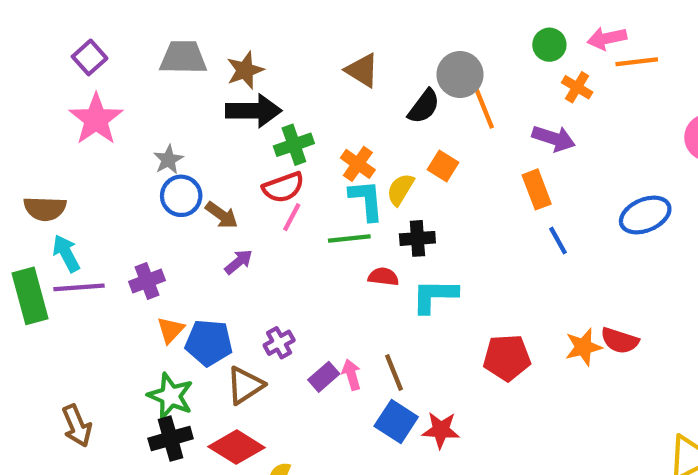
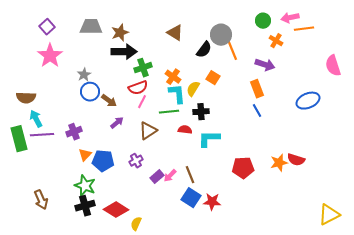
blue line: (558, 241) -> (257, 111), moved
pink arrow: (351, 375) -> (170, 176), turned -120
brown triangle: (245, 385) -> (148, 131), moved

